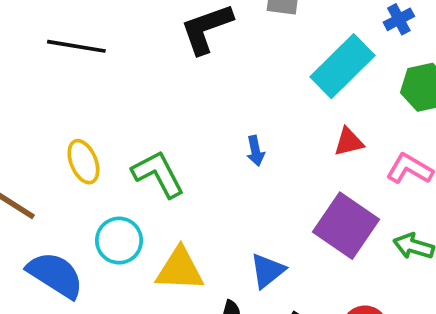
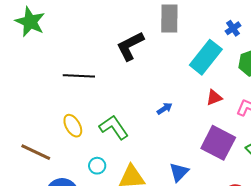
black line: (76, 46) -> (79, 76), moved
blue arrow: (255, 151) -> (165, 108), turned -105
cyan circle: (119, 241) -> (97, 166), size x0.7

